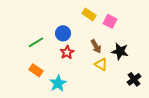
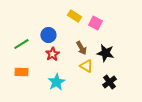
orange rectangle: (36, 70) -> (21, 72), turned -32
black cross: (134, 79) -> (109, 82), moved
cyan star: (58, 83) -> (56, 82), moved

